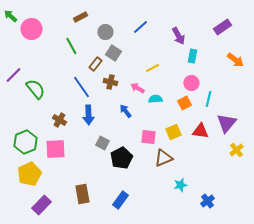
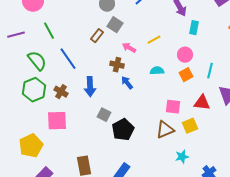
green line: (71, 46) -> (49, 31), moved
purple line: (13, 75) -> (16, 35), moved, turned 30
brown cross: (110, 82) -> (117, 65), moved
pink circle: (191, 83) -> (185, 55), moved
blue line: (81, 87) -> (68, 59), moved
pink arrow: (137, 88) -> (129, 48), moved
yellow square: (173, 132) -> (190, 126), moved
pink square: (148, 137) -> (173, 107), moved
green hexagon: (25, 142) -> (34, 90), moved

